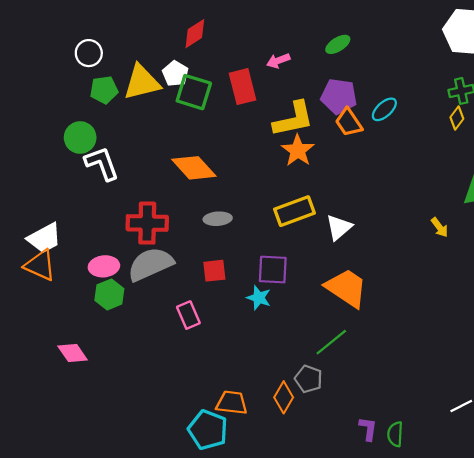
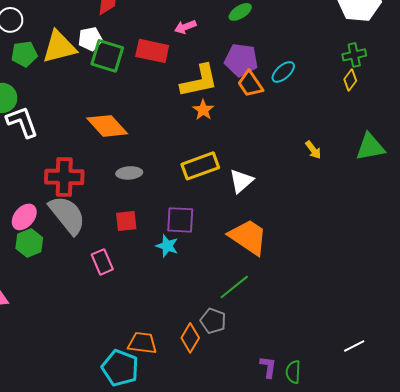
white pentagon: (175, 74) -> (90, 39), turned 30
red rectangle: (243, 87) -> (152, 51), turned -64
orange star: (298, 150) -> (203, 110), size x0.7
yellow arrow: (440, 227) -> (313, 150), moved
gray semicircle: (150, 264) -> (67, 215), turned 75
pink ellipse: (104, 266) -> (24, 217), turned -44

